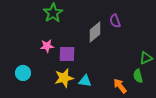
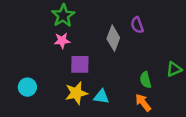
gray diamond: (95, 32) -> (113, 38), turned -30
pink star: (47, 46) -> (62, 41), moved
green semicircle: (138, 76) -> (145, 80), moved

